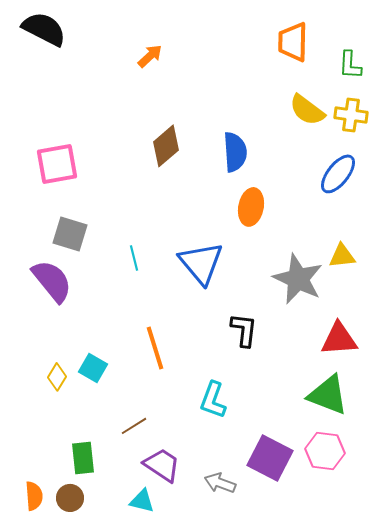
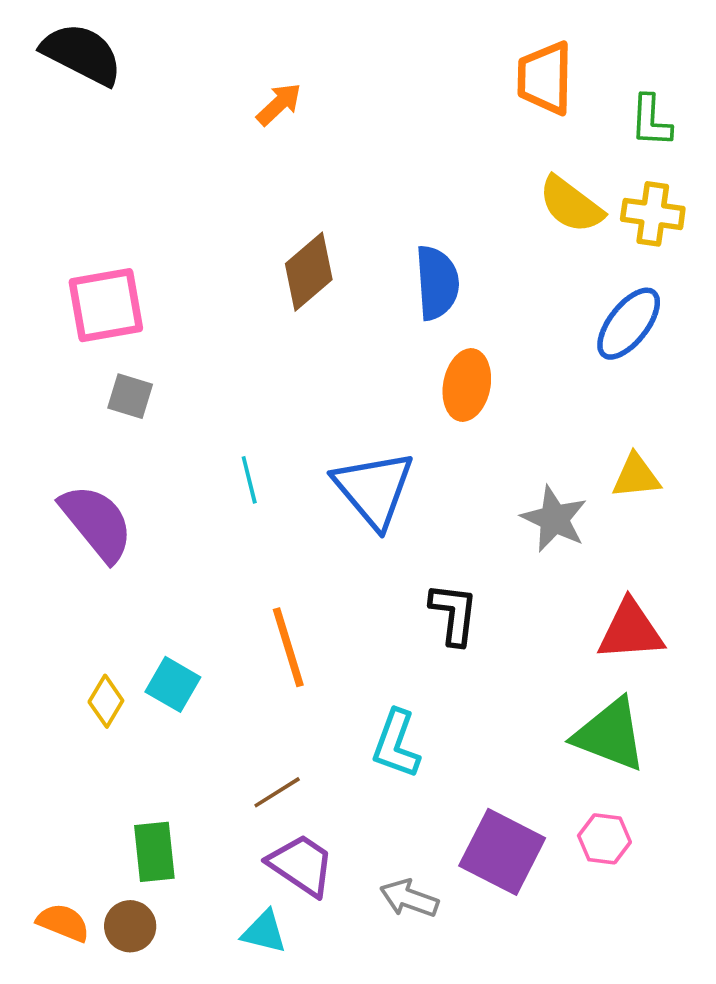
gray square: (70, 234) -> (130, 396), moved, size x0.7
gray star: (298, 279) -> (554, 519), size x0.7
brown line: (134, 426) -> (277, 792), moved
pink hexagon: (325, 451) -> (604, 839), size x0.7
orange semicircle: (34, 496) -> (63, 923), turned -64

